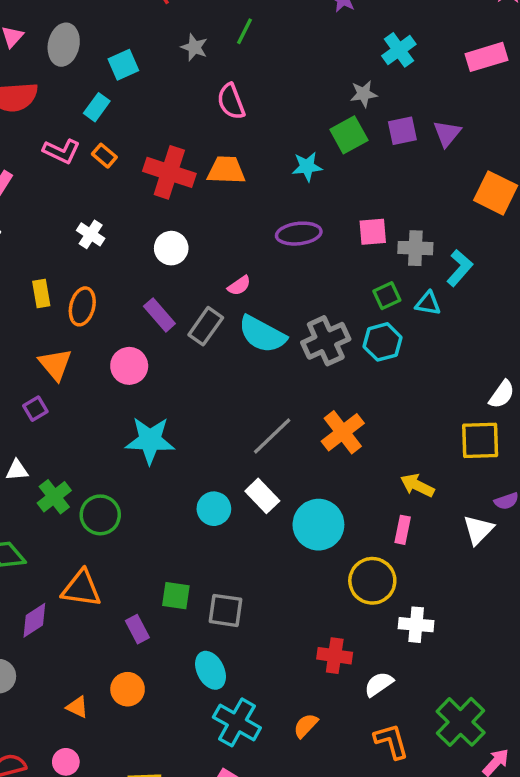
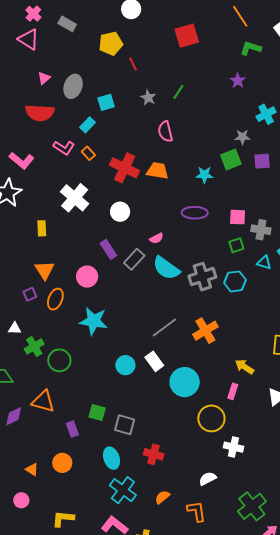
white cross: (91, 234) -> (75, 198), size x1.8
green square: (387, 296) -> (236, 245), moved
orange ellipse: (82, 306) -> (55, 299), moved
red cross: (335, 656) -> (154, 454), moved
orange L-shape: (391, 741) -> (197, 511), moved

